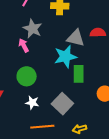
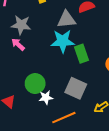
cyan star: (65, 57) -> (63, 41), turned 30
green circle: (27, 76) -> (35, 84), moved

